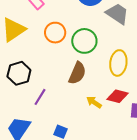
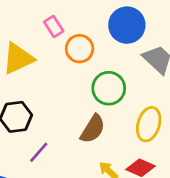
orange circle: (55, 33) -> (80, 49), moved

